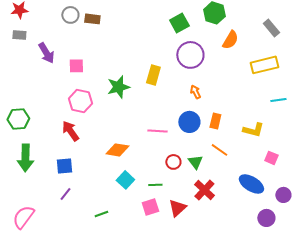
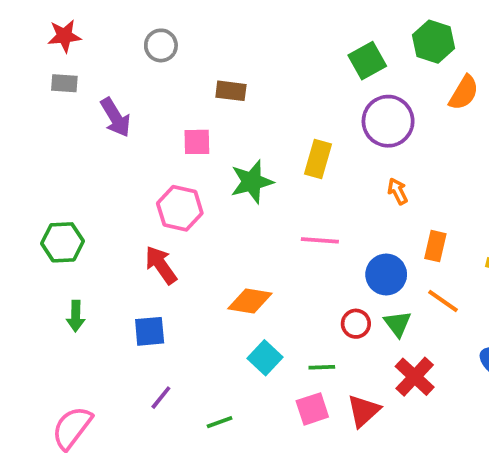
brown rectangle: (92, 19) -> (231, 91), moved
pink square: (76, 66) -> (197, 142), moved
blue circle: (189, 122) -> (386, 274), moved
pink line: (157, 131) -> (320, 240), moved
green arrow: (25, 158) -> (76, 316), size x0.6
purple line: (65, 194) -> (161, 398), moved

